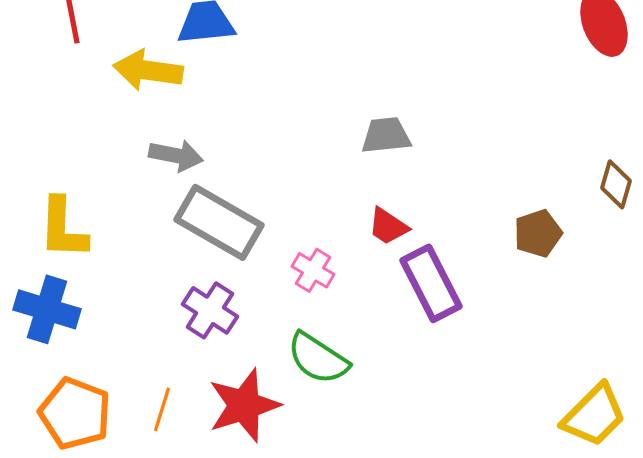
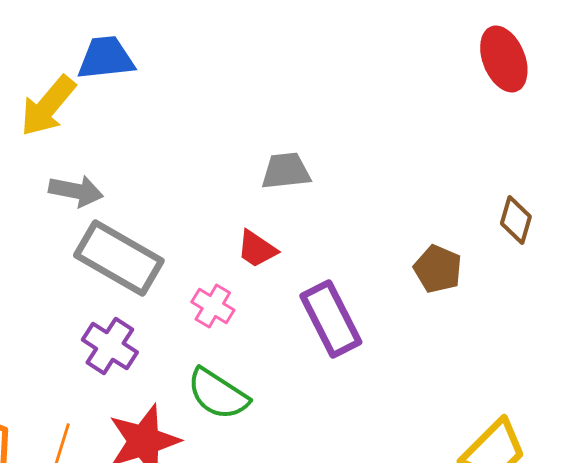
yellow arrow: (148, 70) -> (48, 106), turned -58
red trapezoid: (388, 226) -> (257, 249), moved
brown pentagon: (538, 233) -> (438, 269), turned -30

